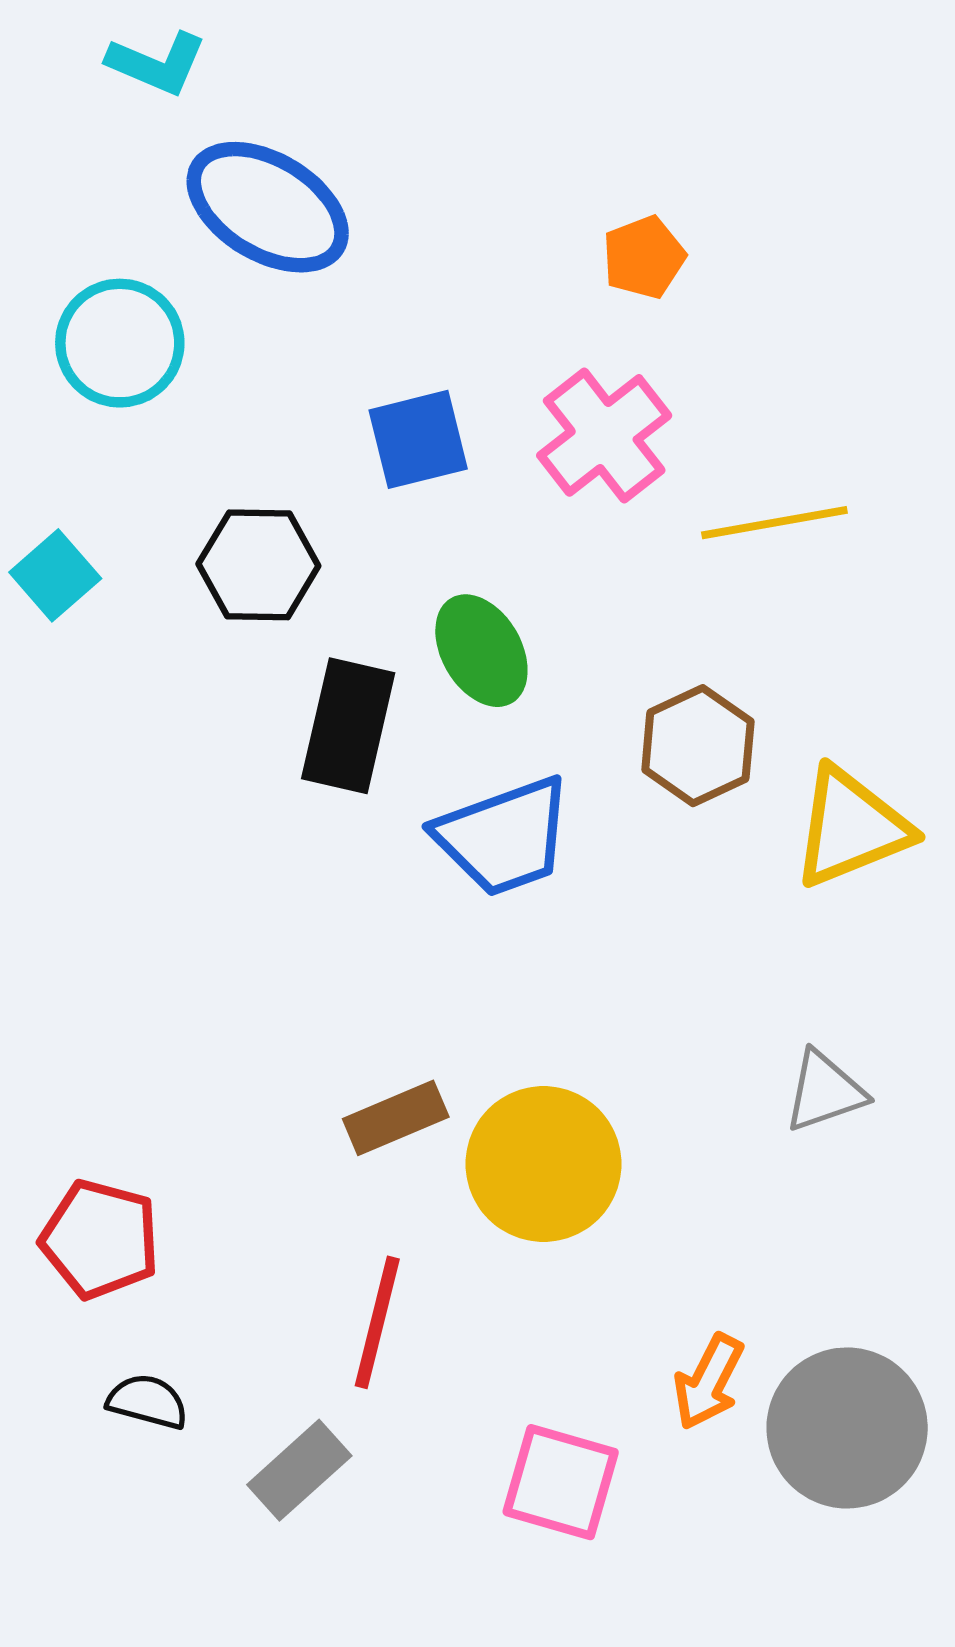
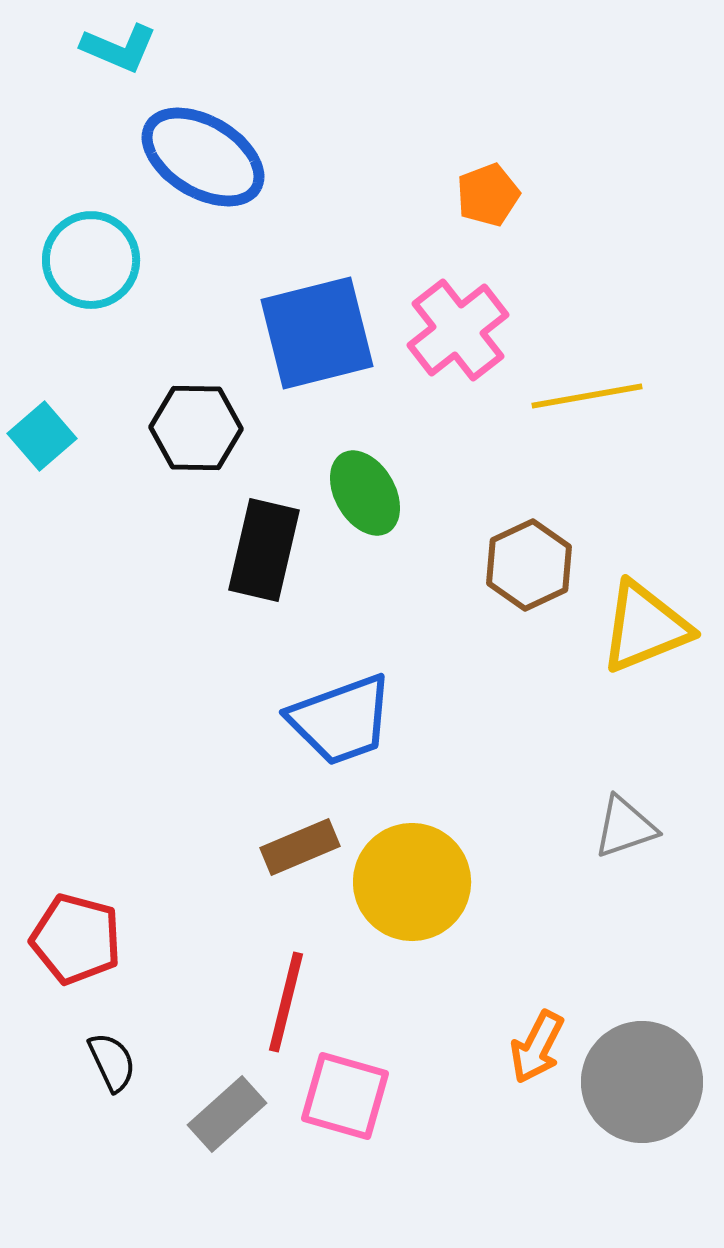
blue square: (418, 439) -> (317, 333), size x1.5
blue trapezoid: (504, 837) -> (341, 720), moved
black semicircle: (148, 1402) -> (112, 1062), turned 50
pink square: (561, 1482) -> (345, 1096), moved

